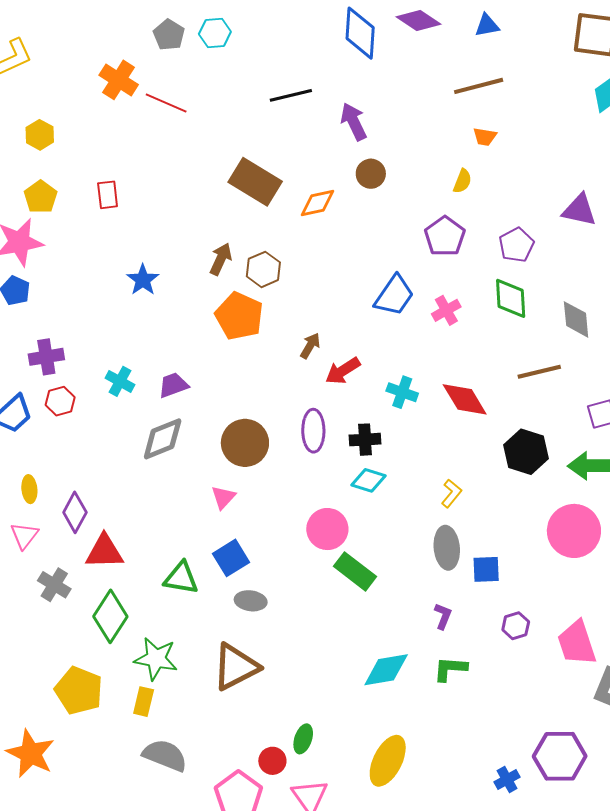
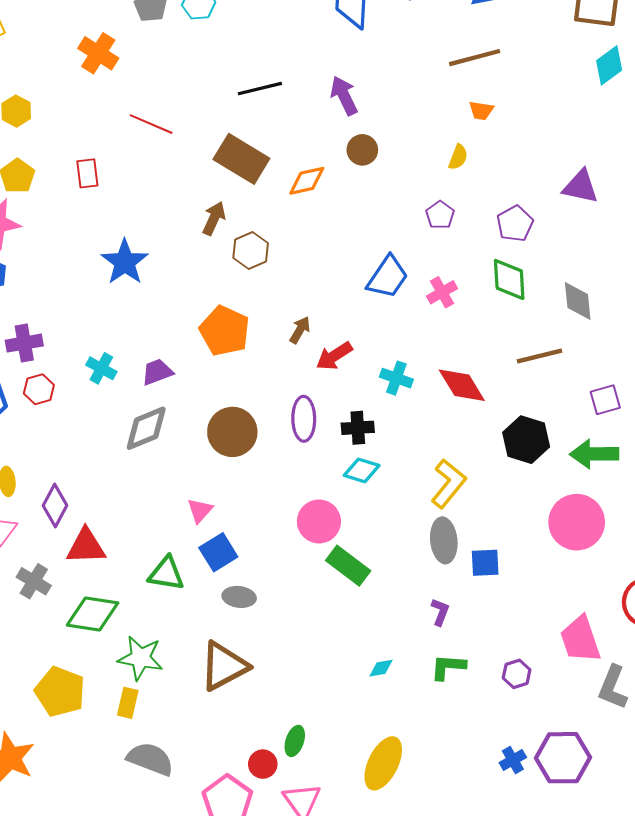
black line: (291, 95) -> (260, 89), moved
red line: (166, 103) -> (151, 124), moved
purple pentagon: (445, 236) -> (440, 215), size x0.7
brown arrow: (221, 259) -> (214, 218), moved
blue star: (143, 280) -> (125, 262), size x1.4
orange pentagon: (239, 316) -> (225, 331), moved
yellow L-shape: (451, 493) -> (448, 484), size x1.6
pink triangle: (223, 497) -> (200, 511), moved
green diamond: (110, 616) -> (93, 614), turned 66
purple hexagon: (516, 626) -> (517, 674), moved
cyan diamond: (386, 670) -> (381, 668), size x0.5
blue cross: (507, 780) -> (513, 760), moved

